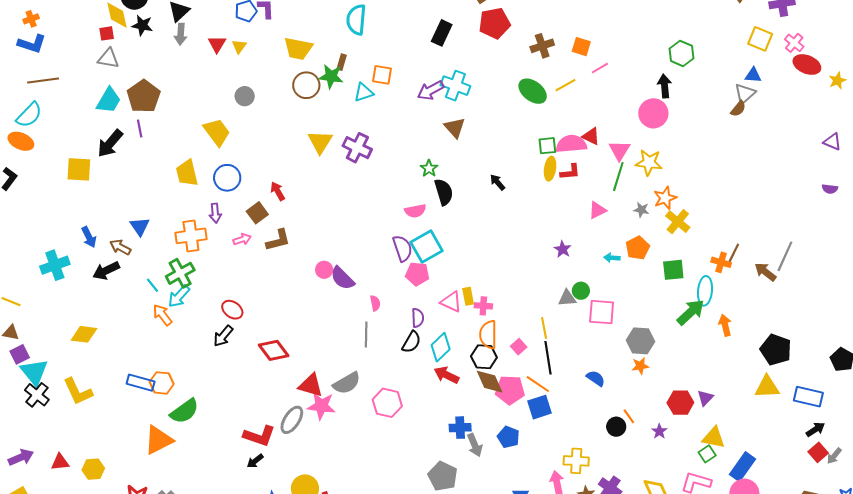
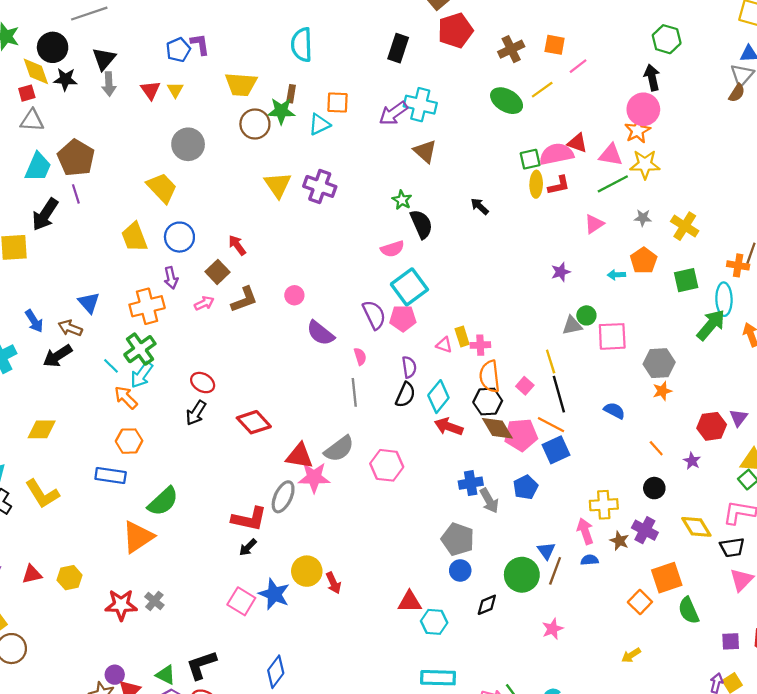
gray circle: (245, 96) -> (188, 144), size x1.5
pink triangle: (620, 150) -> (611, 155), turned -45
green line: (618, 176) -> (613, 184), turned 52
orange star: (665, 198) -> (638, 130), moved
purple semicircle: (402, 248) -> (374, 315), moved
purple star: (563, 249) -> (561, 272), turned 30
pink circle: (324, 270) -> (294, 295), moved
pink triangle: (451, 302) -> (444, 345), size x0.7
orange hexagon: (162, 383) -> (129, 441), moved
black circle: (616, 427) -> (654, 488), moved
blue pentagon: (508, 437) -> (526, 487), turned 30

